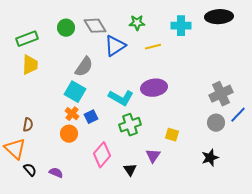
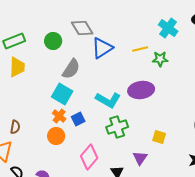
green star: (137, 23) -> (160, 59), moved
cyan cross: (181, 26) -> (168, 28), turned 36
green circle: (66, 28) -> (53, 41), moved

